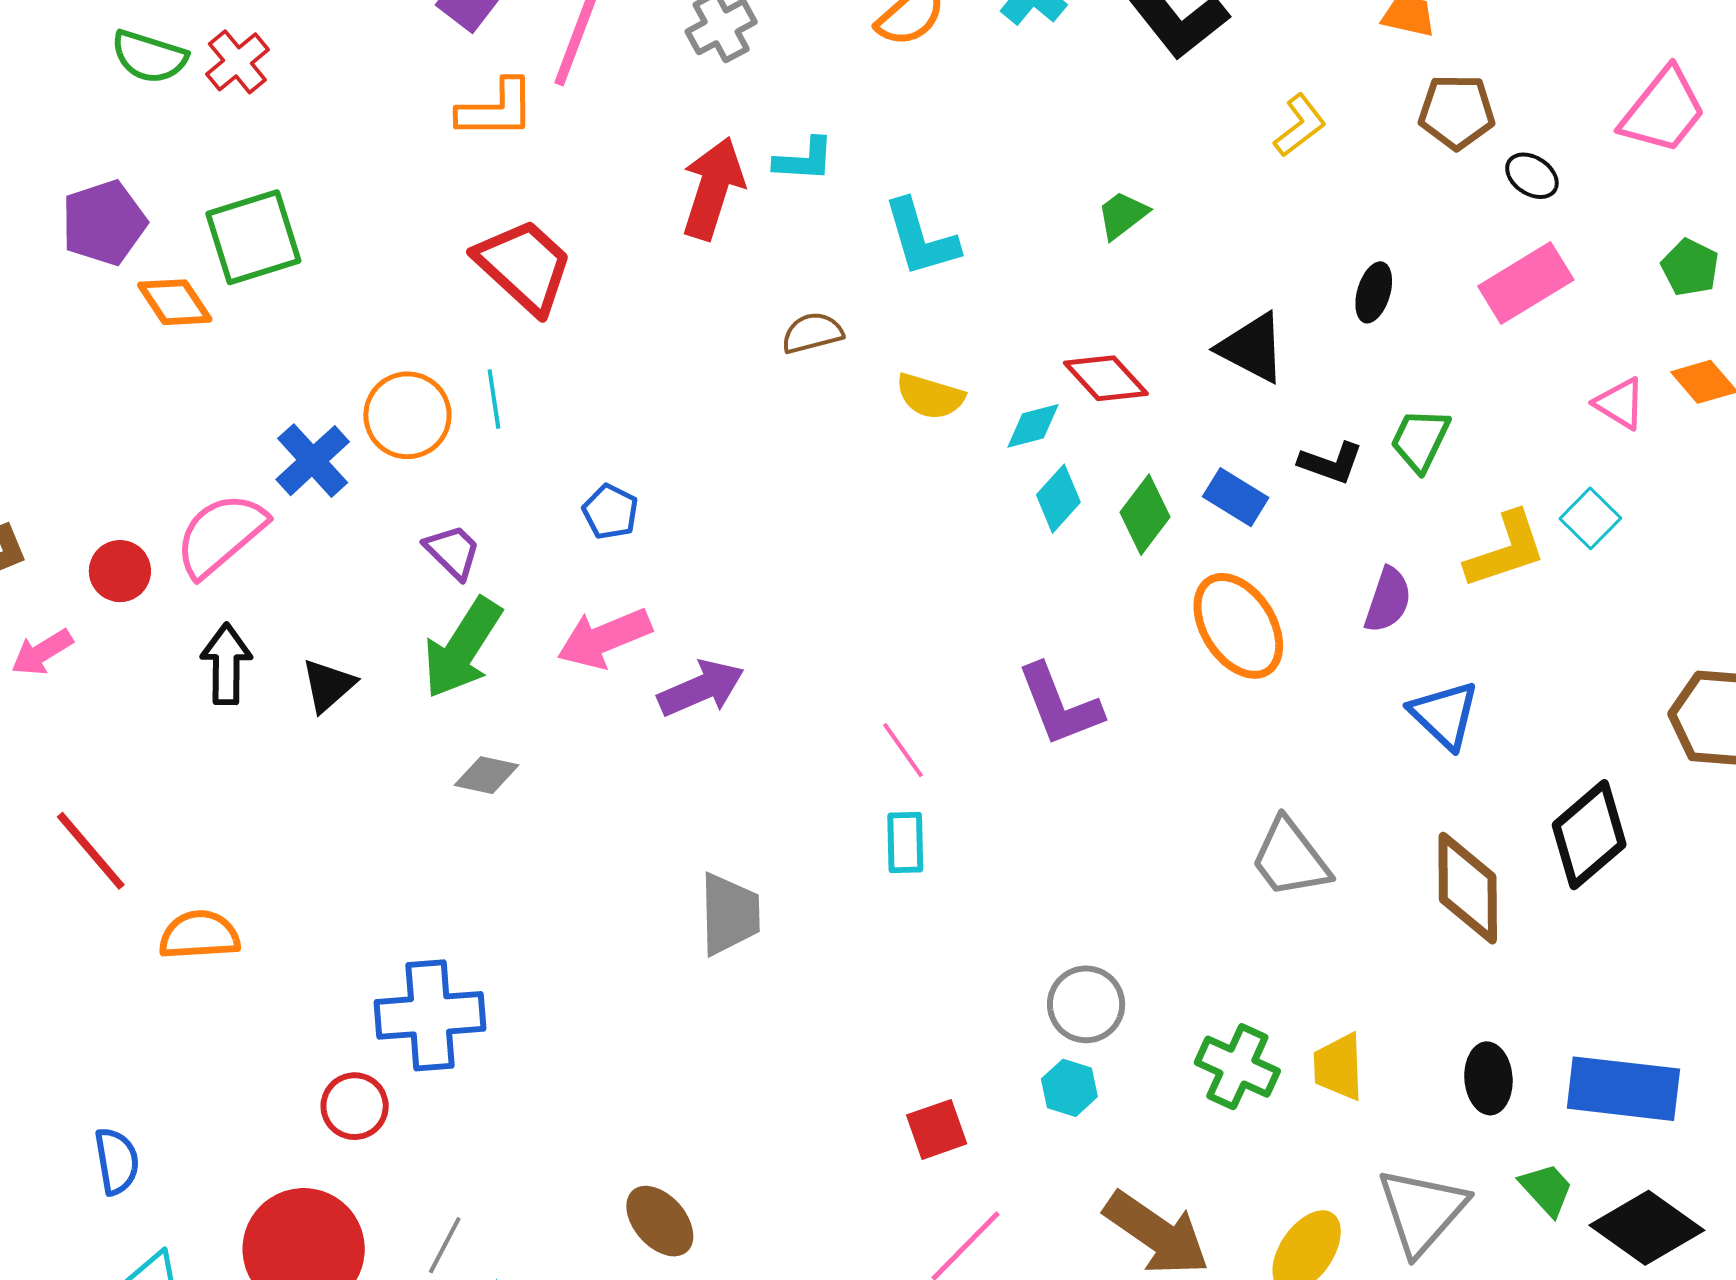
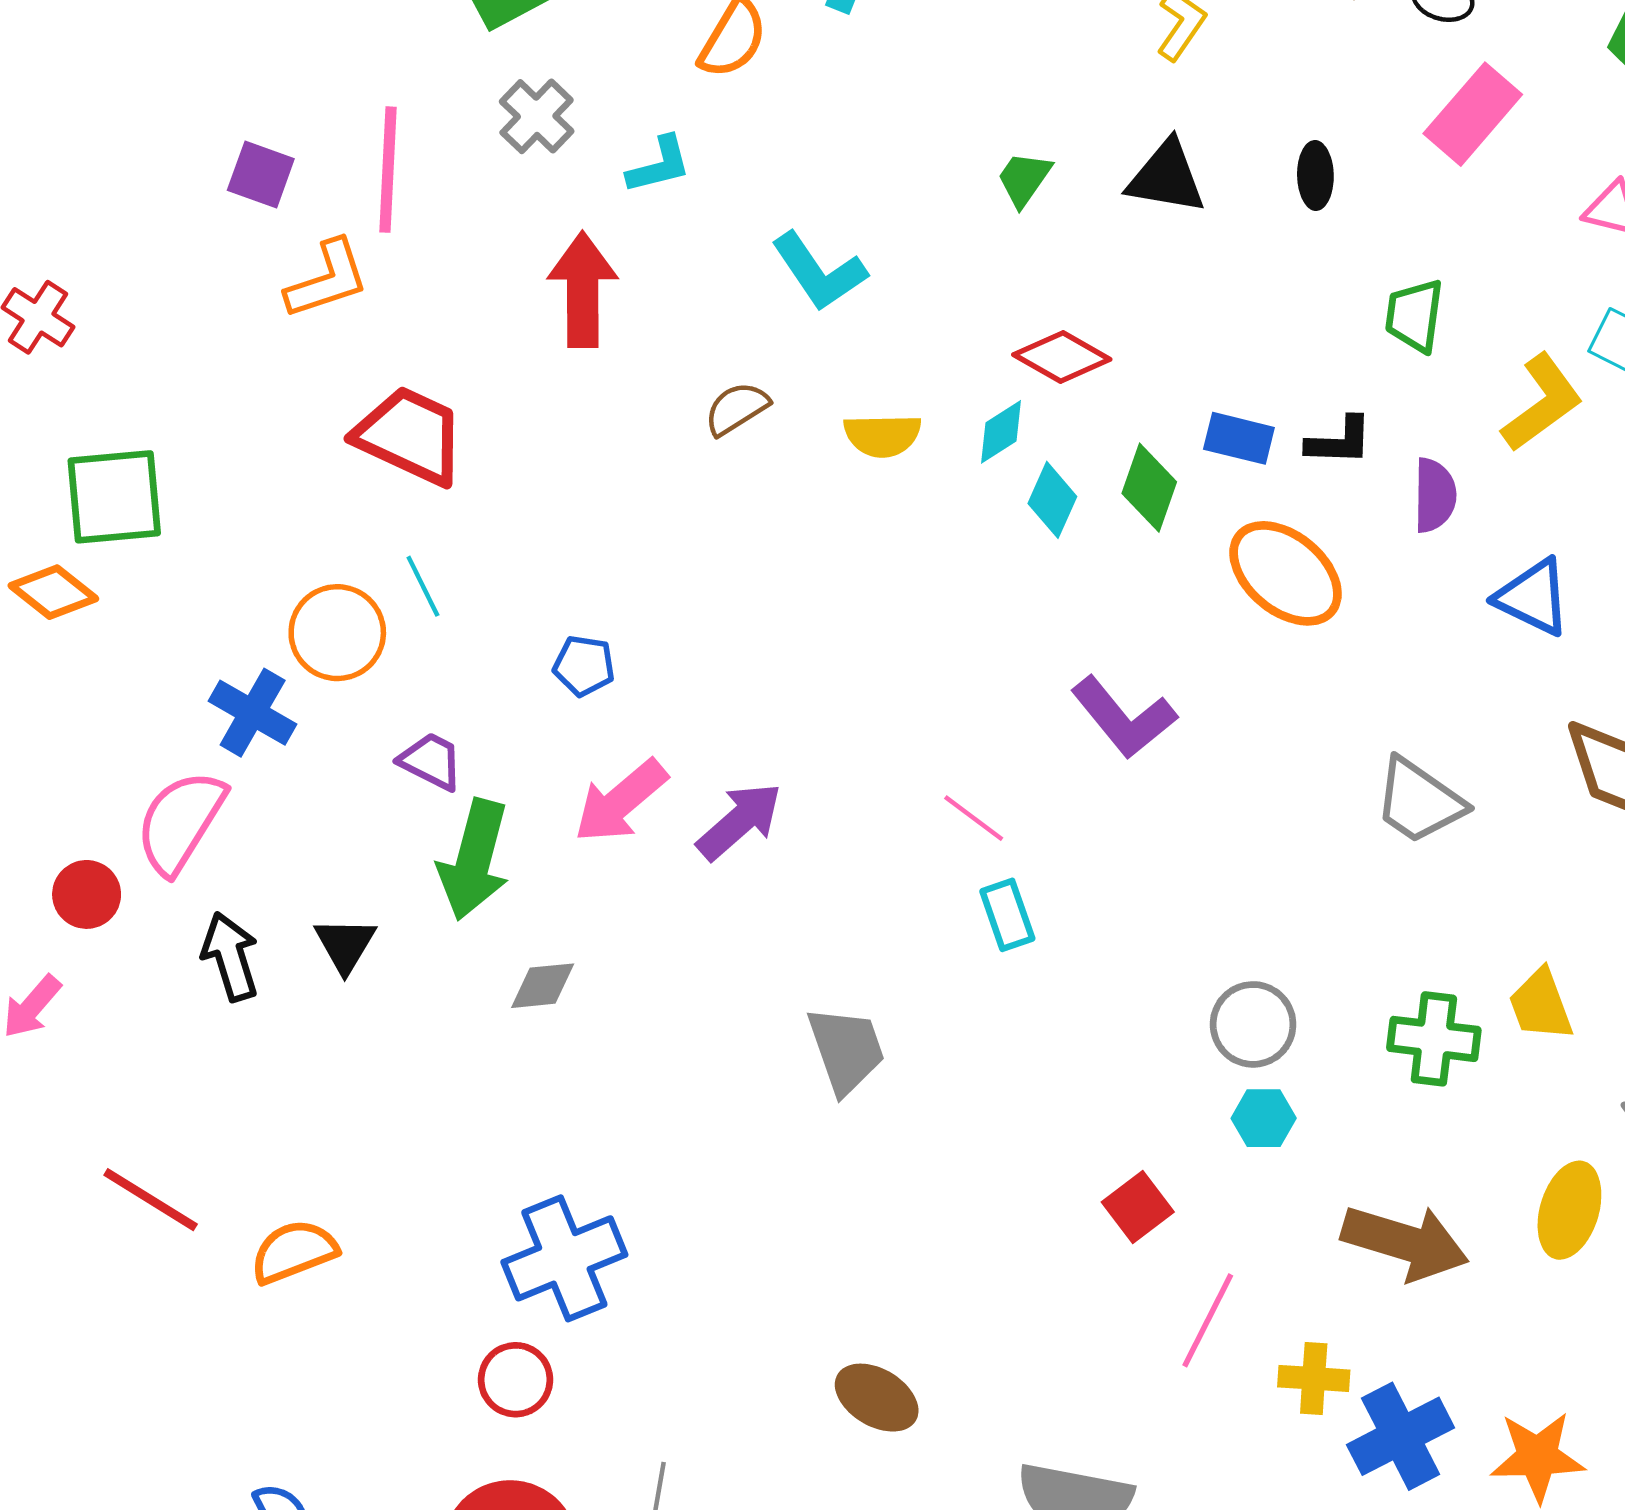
cyan L-shape: (804, 160) -> (659, 165), moved
green square: (253, 237) -> (114, 497), turned 30
black triangle: (1252, 348) -> (1166, 177), moved
black L-shape: (1331, 463) -> (1339, 441), moved

